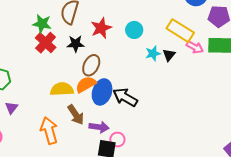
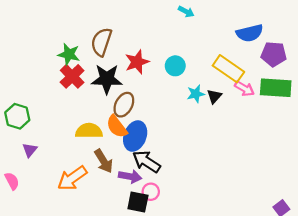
black star: (76, 44) -> (107, 79), size x1.5
orange semicircle: (86, 84) -> (117, 127), turned -100
black arrow: (125, 97) -> (146, 162), moved
orange arrow: (49, 131) -> (72, 178), turned -112

